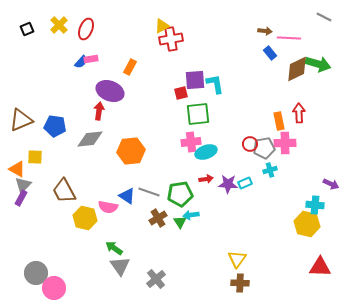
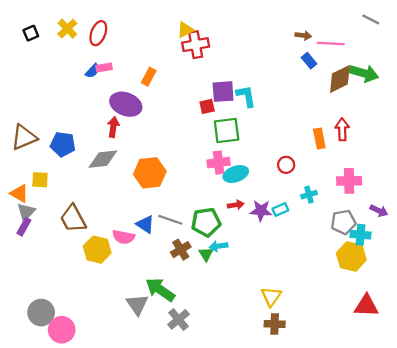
pink cross: (285, 143) -> (349, 181), moved
gray pentagon: (264, 148) -> (343, 222), moved
green arrow: (114, 248) -> (160, 290), moved, size x1.5

